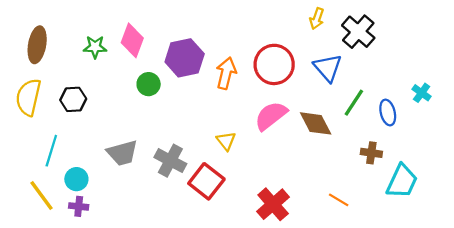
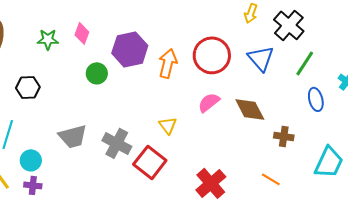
pink diamond: (132, 40) -> (82, 33), size x0.7
green line: (354, 103) -> (305, 63), moved
pink semicircle: (271, 116) -> (209, 102), size x0.7
brown cross: (371, 153) -> (284, 136), moved

